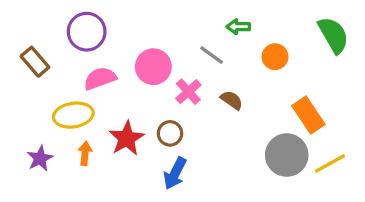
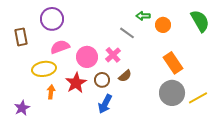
orange circle: (275, 57) -> (163, 25), moved
brown rectangle: (35, 62) -> (21, 37), turned 30
pink circle: (153, 67) -> (87, 57), moved
brown semicircle: (232, 100) -> (125, 76), moved, turned 104
orange rectangle: (308, 115) -> (173, 63), moved
purple star: (40, 158) -> (22, 108), moved

